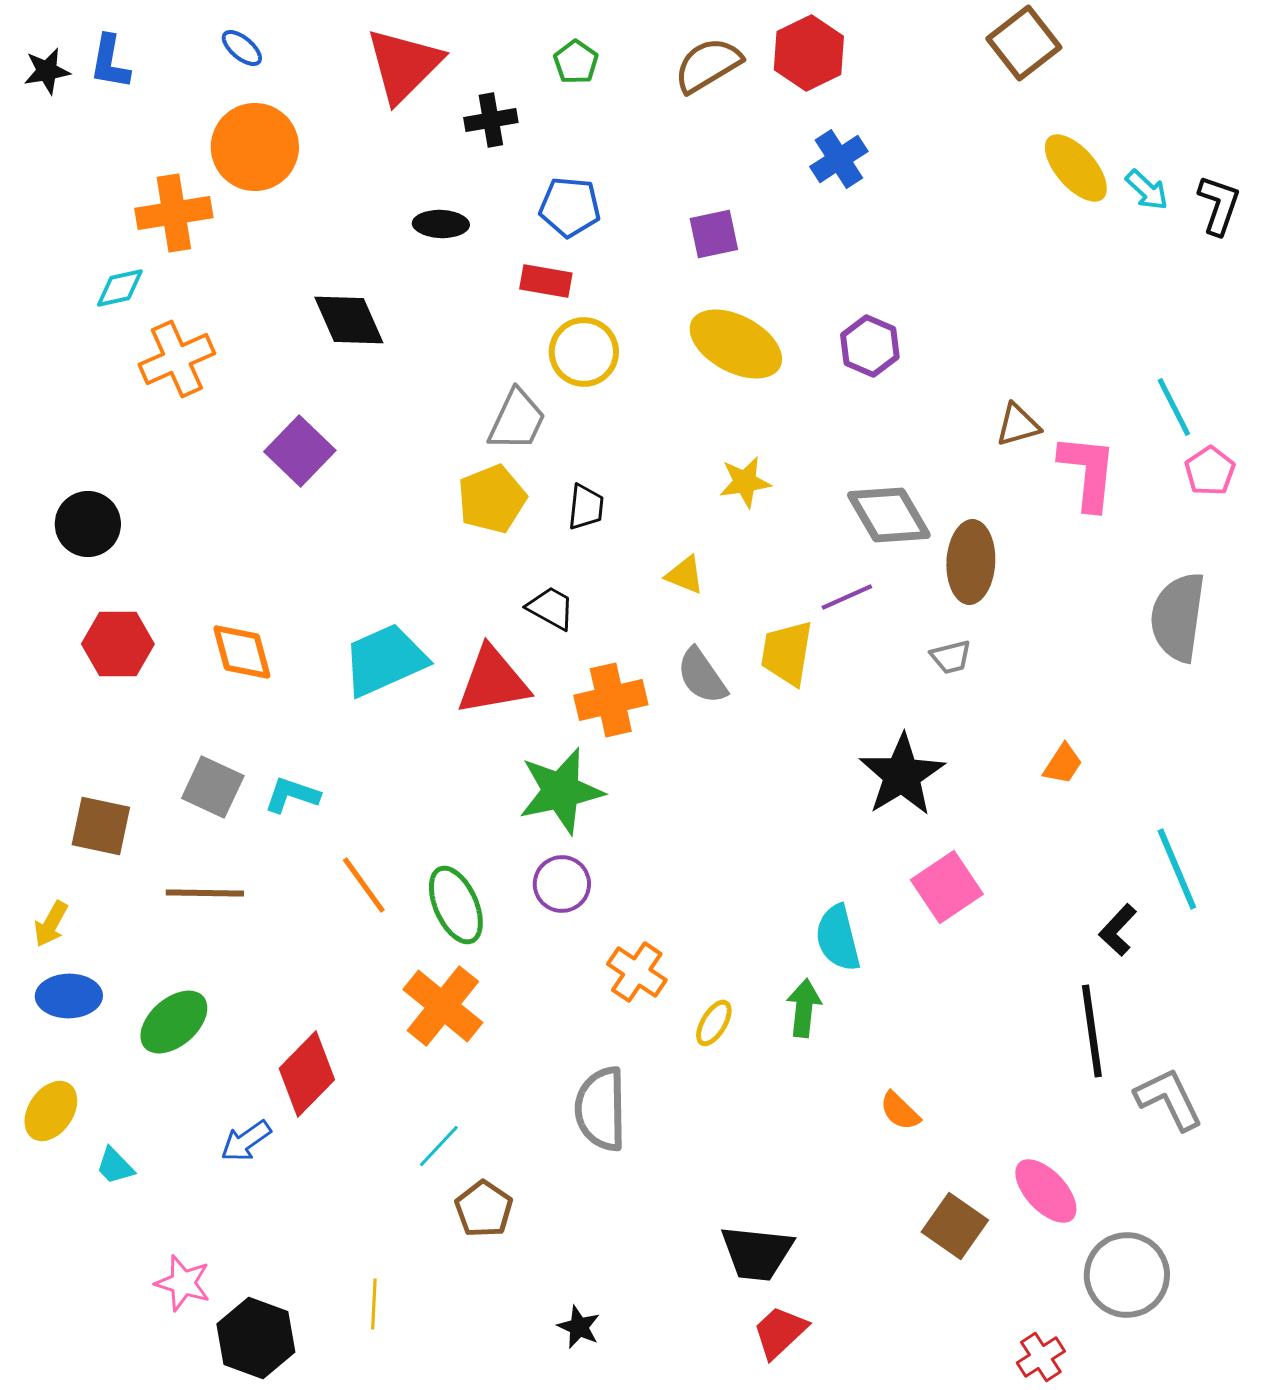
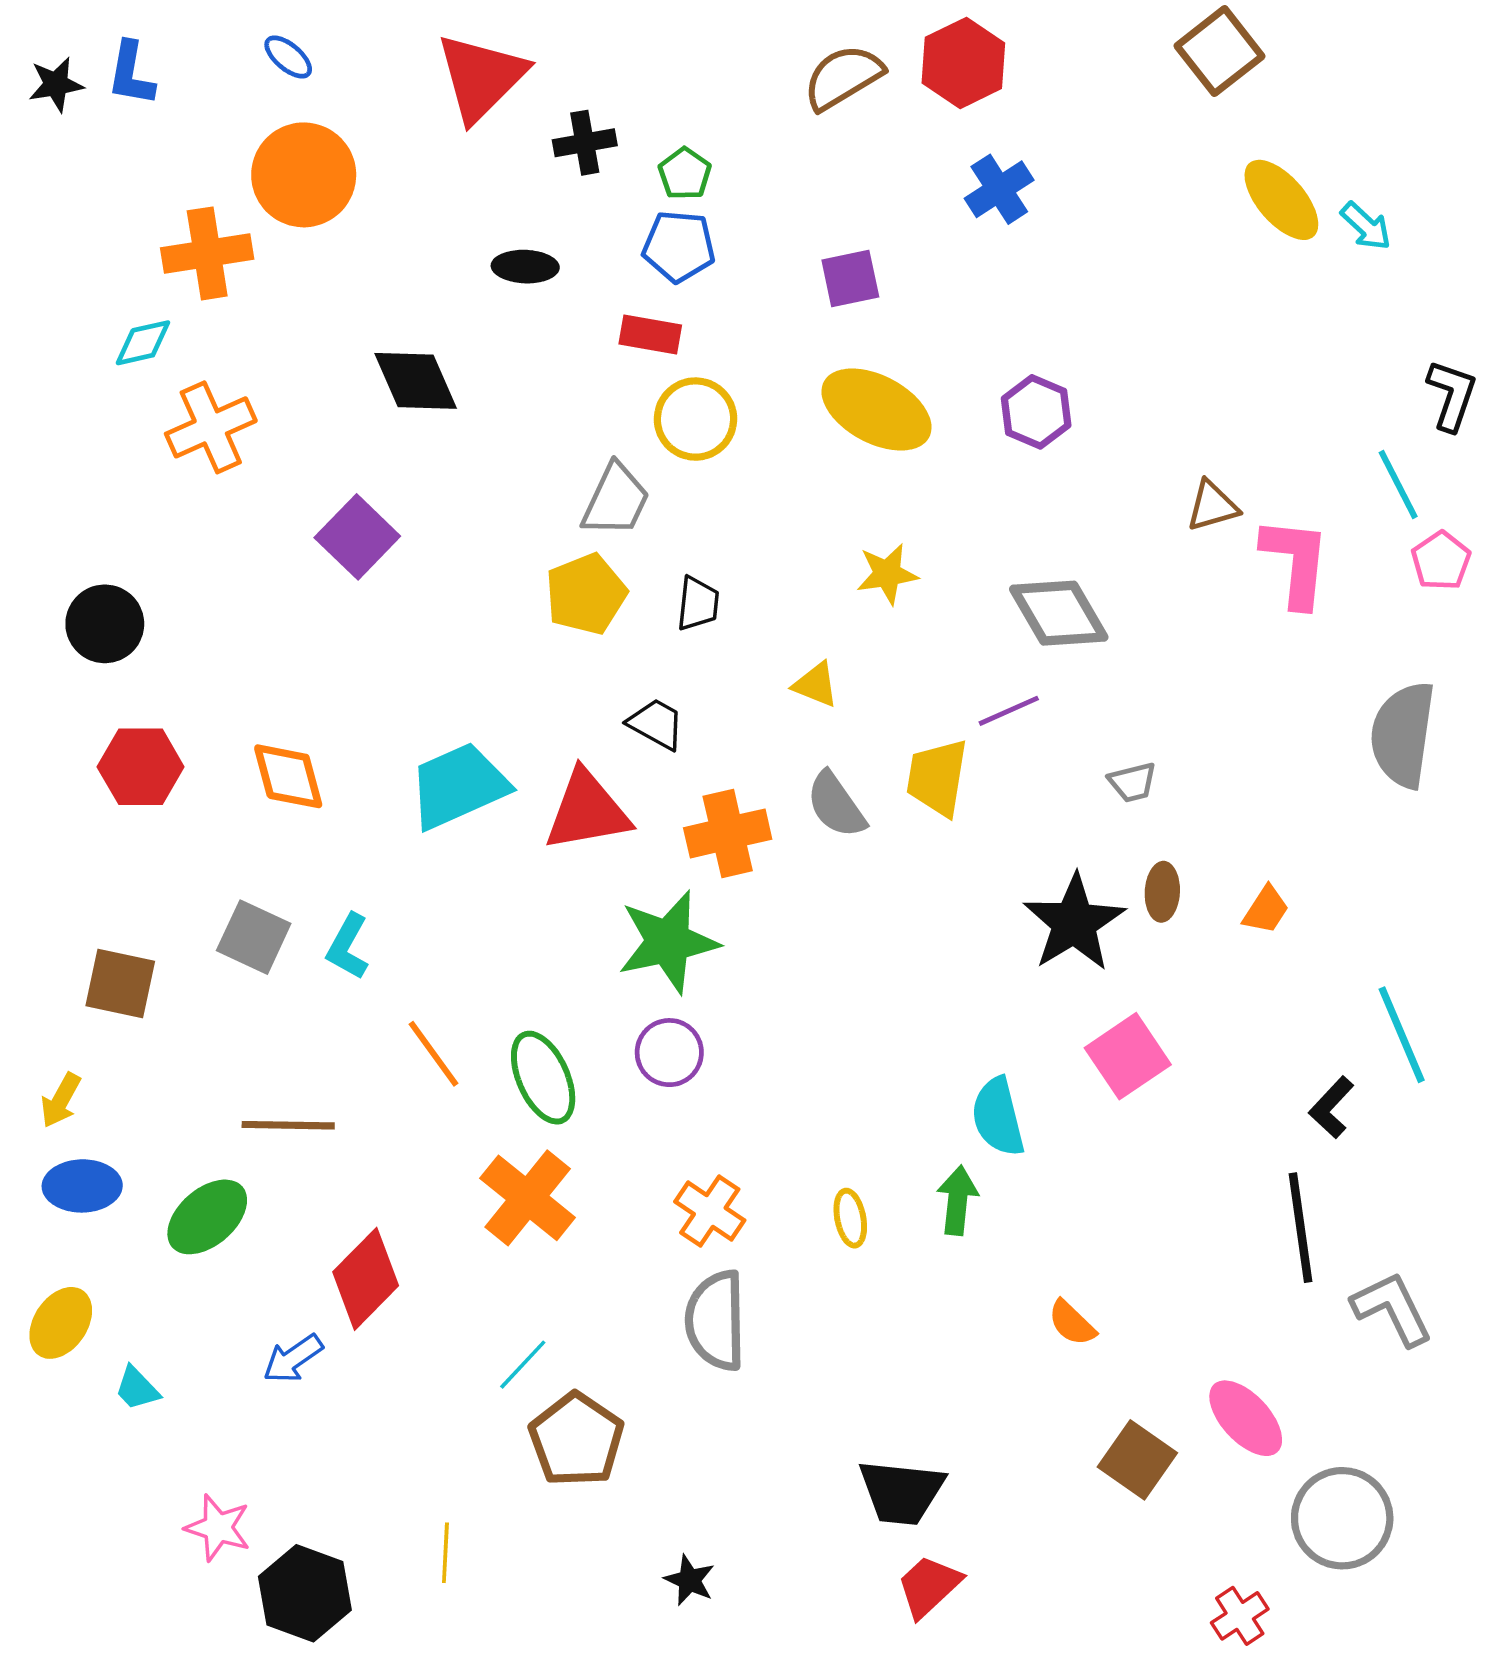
green pentagon: (576, 62) -> (685, 174), moved
black L-shape: (1219, 205) -> (1452, 395), moved
brown ellipse: (971, 562) -> (1162, 892), moved, size x0.6
cyan L-shape: (292, 795) -> (348, 947), turned -80
brown line: (205, 893) -> (288, 1125), moved
orange cross: (637, 972) -> (710, 1211), moved
yellow ellipse: (714, 1023) -> (850, 1218), turned -42
brown pentagon: (484, 1209) -> (576, 1440), size x1.4

